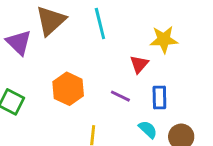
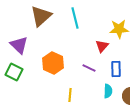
purple triangle: (19, 42) -> (19, 45), moved
cyan semicircle: (148, 129) -> (108, 91), turned 48

